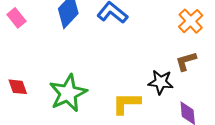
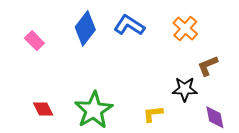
orange cross: (191, 21) -> (185, 28), moved
yellow L-shape: (126, 103) -> (153, 114), size x0.7

